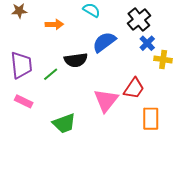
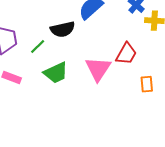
orange rectangle: (151, 119) -> (147, 84), size x0.7
green trapezoid: (64, 123) -> (56, 73), moved

